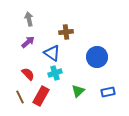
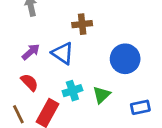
purple arrow: (28, 42) -> (31, 52), moved
cyan cross: (55, 73) -> (72, 91), moved
green triangle: (78, 91) -> (102, 95), moved

